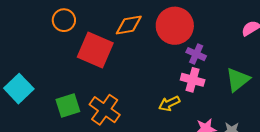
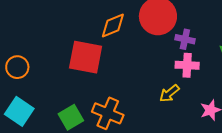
orange circle: (64, 20) -> (17, 67), moved

